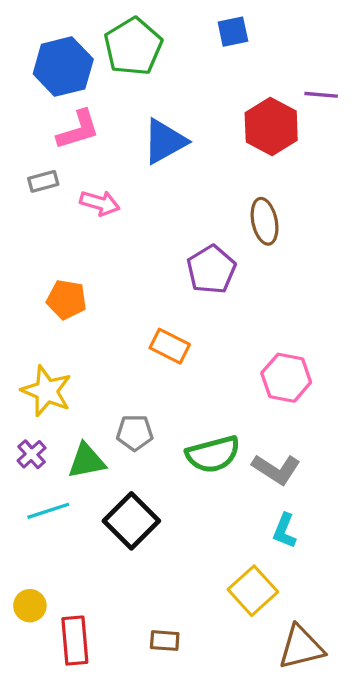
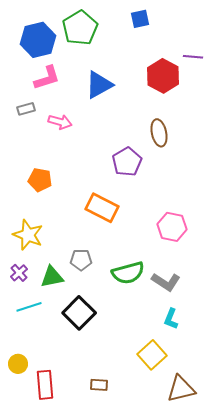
orange rectangle: (170, 346) -> (102, 208), size x1.4

